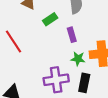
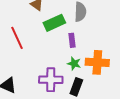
green rectangle: (50, 19) -> (54, 23), size x1.5

